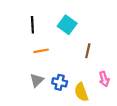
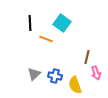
orange line: (41, 51) -> (46, 39), moved, turned 32
brown line: (88, 51) -> (87, 57), moved

